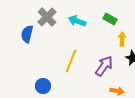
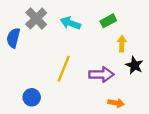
green rectangle: (110, 19) -> (108, 21), turned -56
purple arrow: (104, 66) -> (101, 74), turned 55

